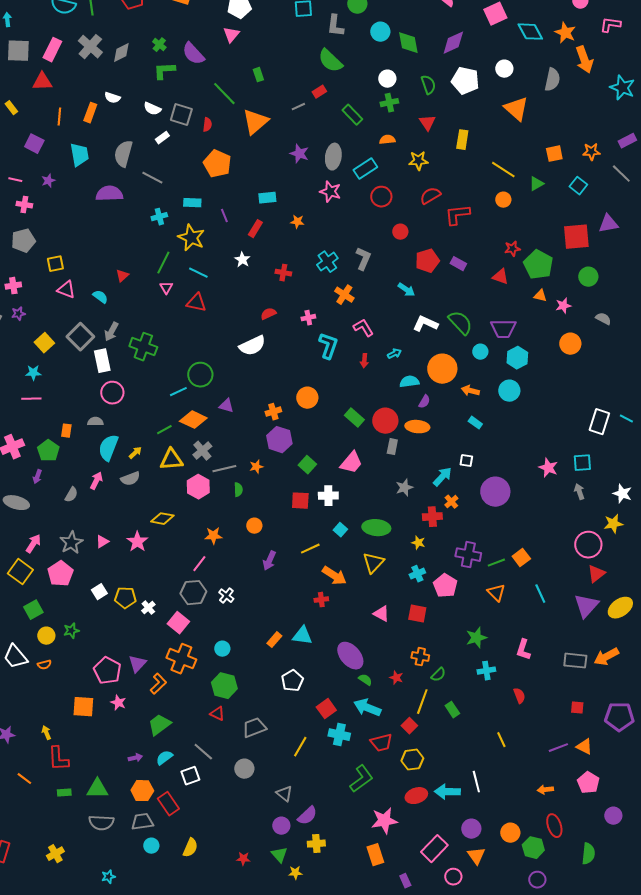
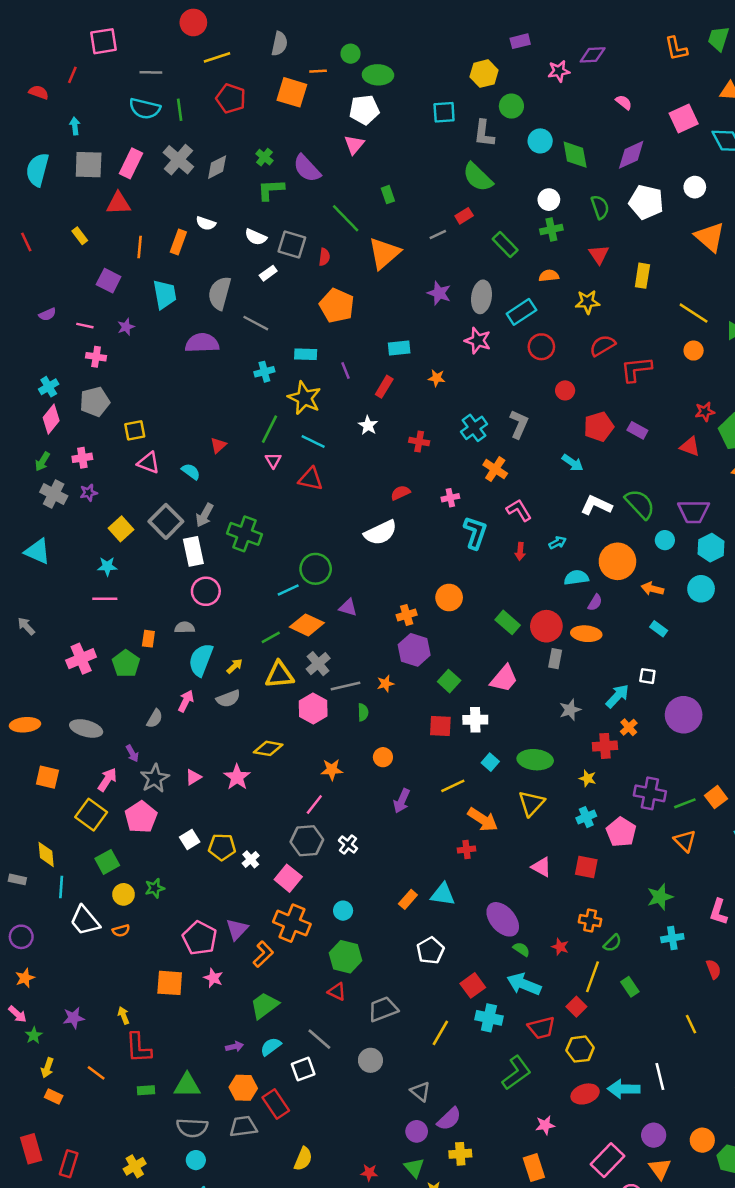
purple arrow: (37, 477) -> (132, 753), moved, turned -48
pink star: (384, 821) -> (545, 1125), size x0.6
cyan circle: (151, 846) -> (196, 1160), moved

